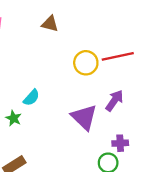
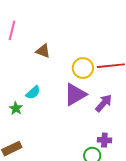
brown triangle: (50, 24) -> (43, 51), moved
purple triangle: (84, 117) -> (75, 94), moved, turned 40

